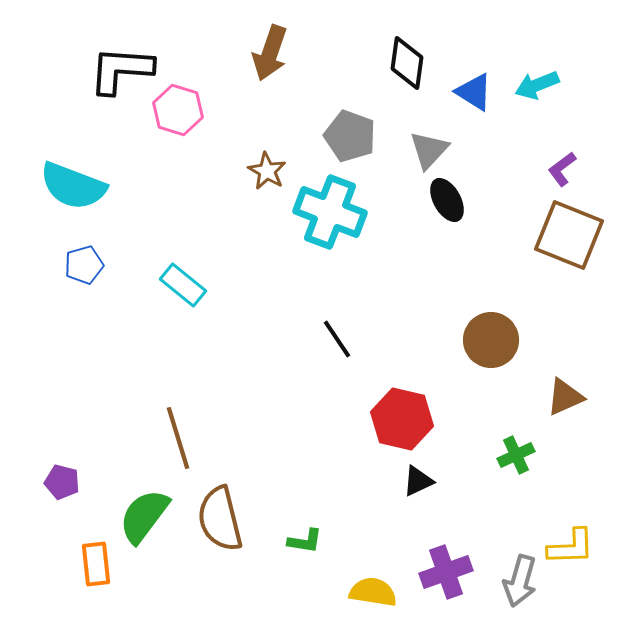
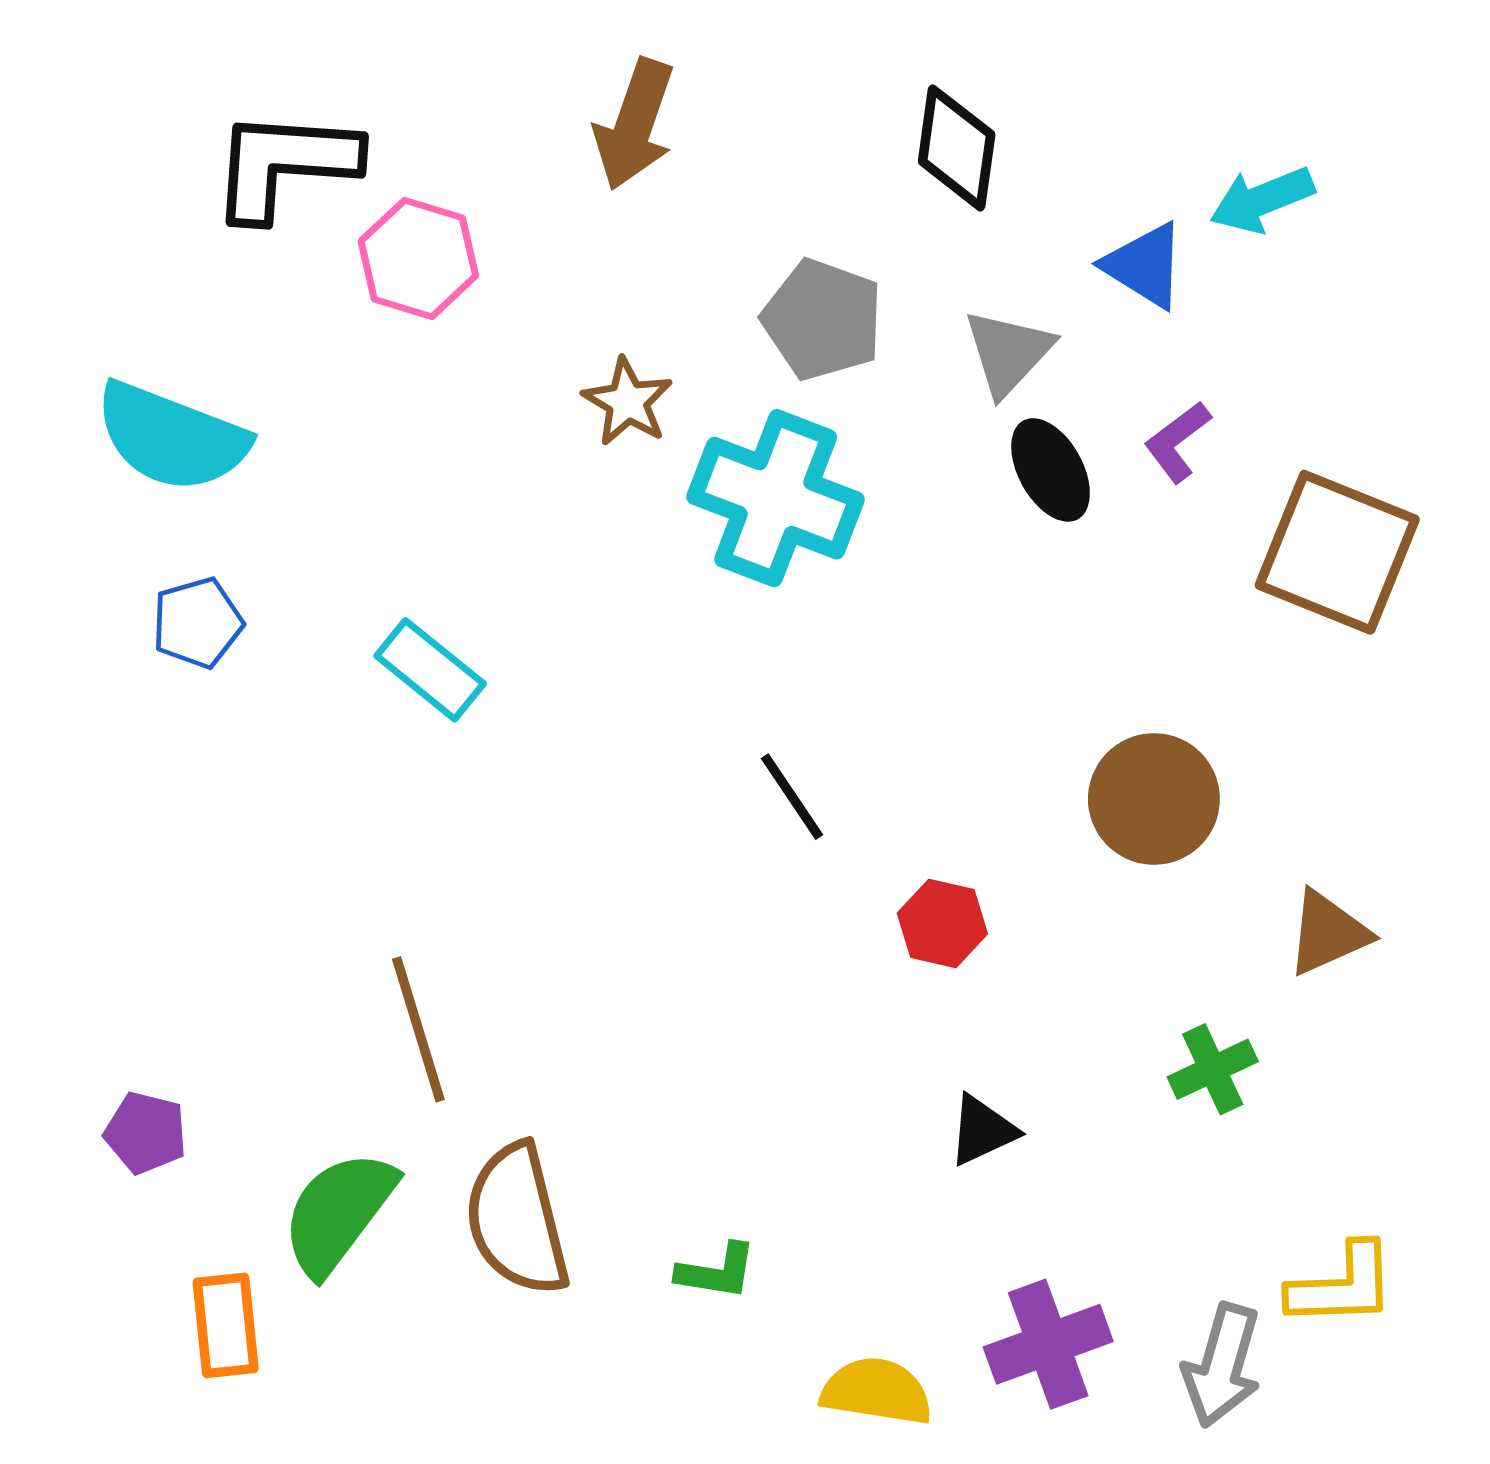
blue triangle: (474, 92) -> (1145, 265), moved
purple L-shape: (562, 169) -> (1177, 442), moved
red hexagon: (402, 419) -> (942, 924), moved, size x0.6

